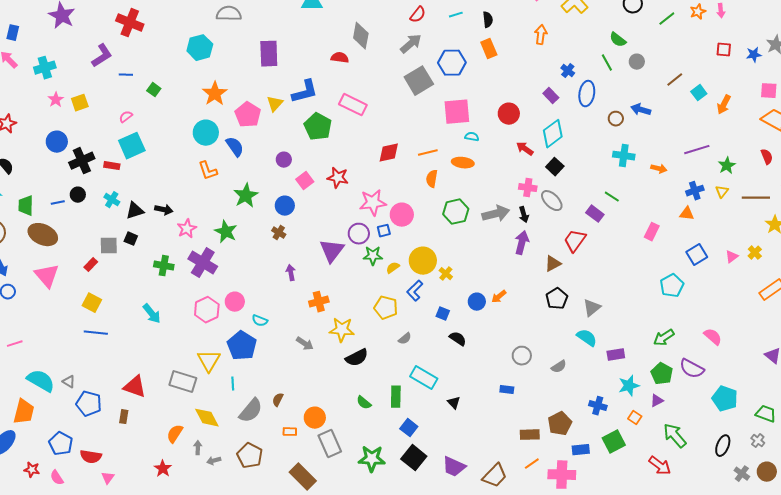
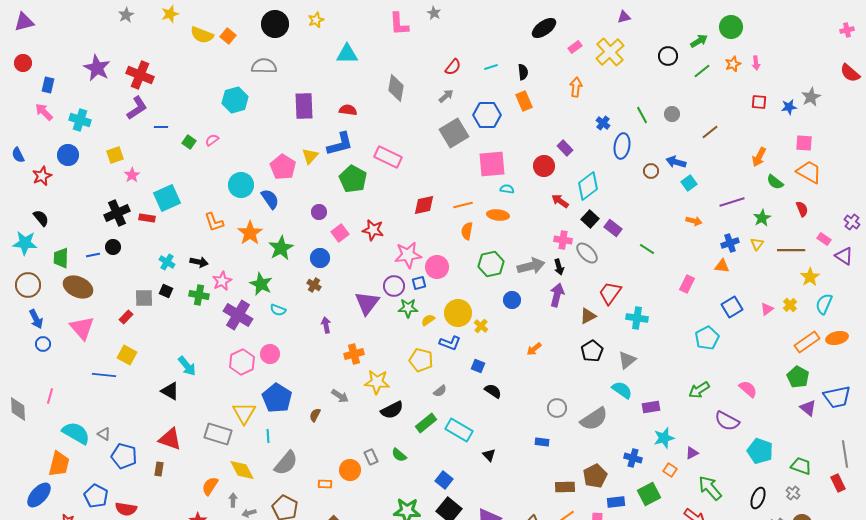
red cross: (130, 23) -> (140, 75), moved
green semicircle: (618, 40) -> (775, 182), moved
gray arrow: (411, 44) -> (446, 96), size x0.7
red semicircle: (340, 58) -> (348, 110), moved
cyan cross: (45, 68) -> (80, 120), turned 35
cyan square: (699, 93) -> (689, 183), moved
orange star: (215, 94) -> (250, 233), moved
purple rectangle: (551, 96) -> (565, 148), moved
pink star: (56, 100) -> (132, 175), moved
pink semicircle: (126, 117) -> (212, 140), moved
blue circle: (57, 142) -> (68, 155), moved
cyan cross: (624, 156) -> (637, 318), moved
orange L-shape: (208, 171) -> (214, 222), moved
cyan cross: (112, 200) -> (167, 262), moved
black triangle: (135, 211) -> (170, 391), moved, turned 48
purple rectangle: (595, 214) -> (613, 228), moved
green cross: (164, 266) -> (199, 295), moved
blue L-shape: (415, 291) -> (450, 343), turned -115
blue circle: (477, 302) -> (512, 300), moved
cyan semicircle: (260, 321) -> (278, 310), moved
blue line: (96, 333) -> (104, 375), moved
pink line: (15, 344) -> (50, 396), turned -56
gray semicircle: (559, 367) -> (594, 419), size x1.8
green pentagon: (662, 374) -> (798, 377), moved
green rectangle: (396, 397) -> (426, 423), moved, turned 50
brown semicircle: (278, 400) -> (315, 415), moved
gray rectangle: (330, 444) -> (371, 457), moved, size x0.6

